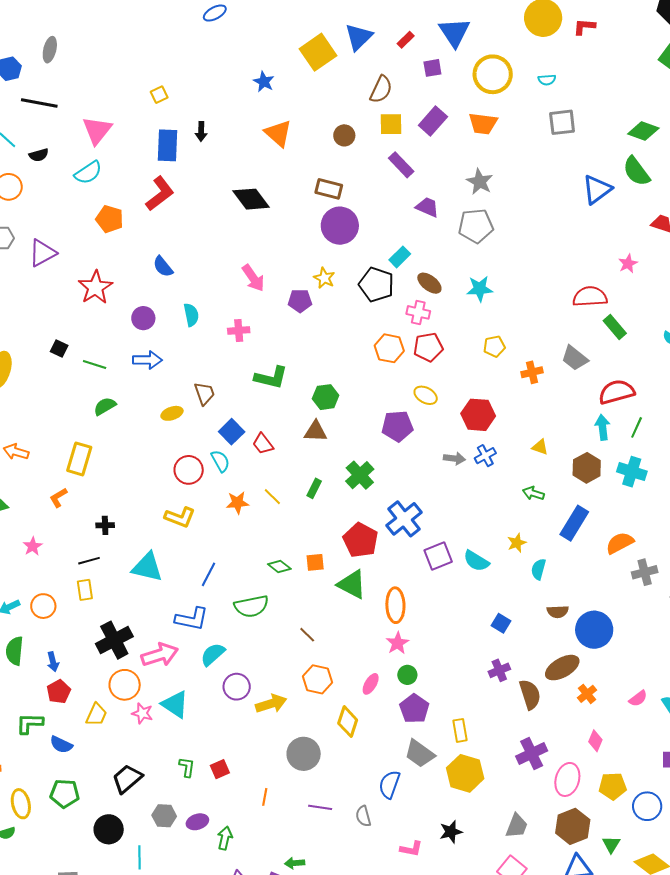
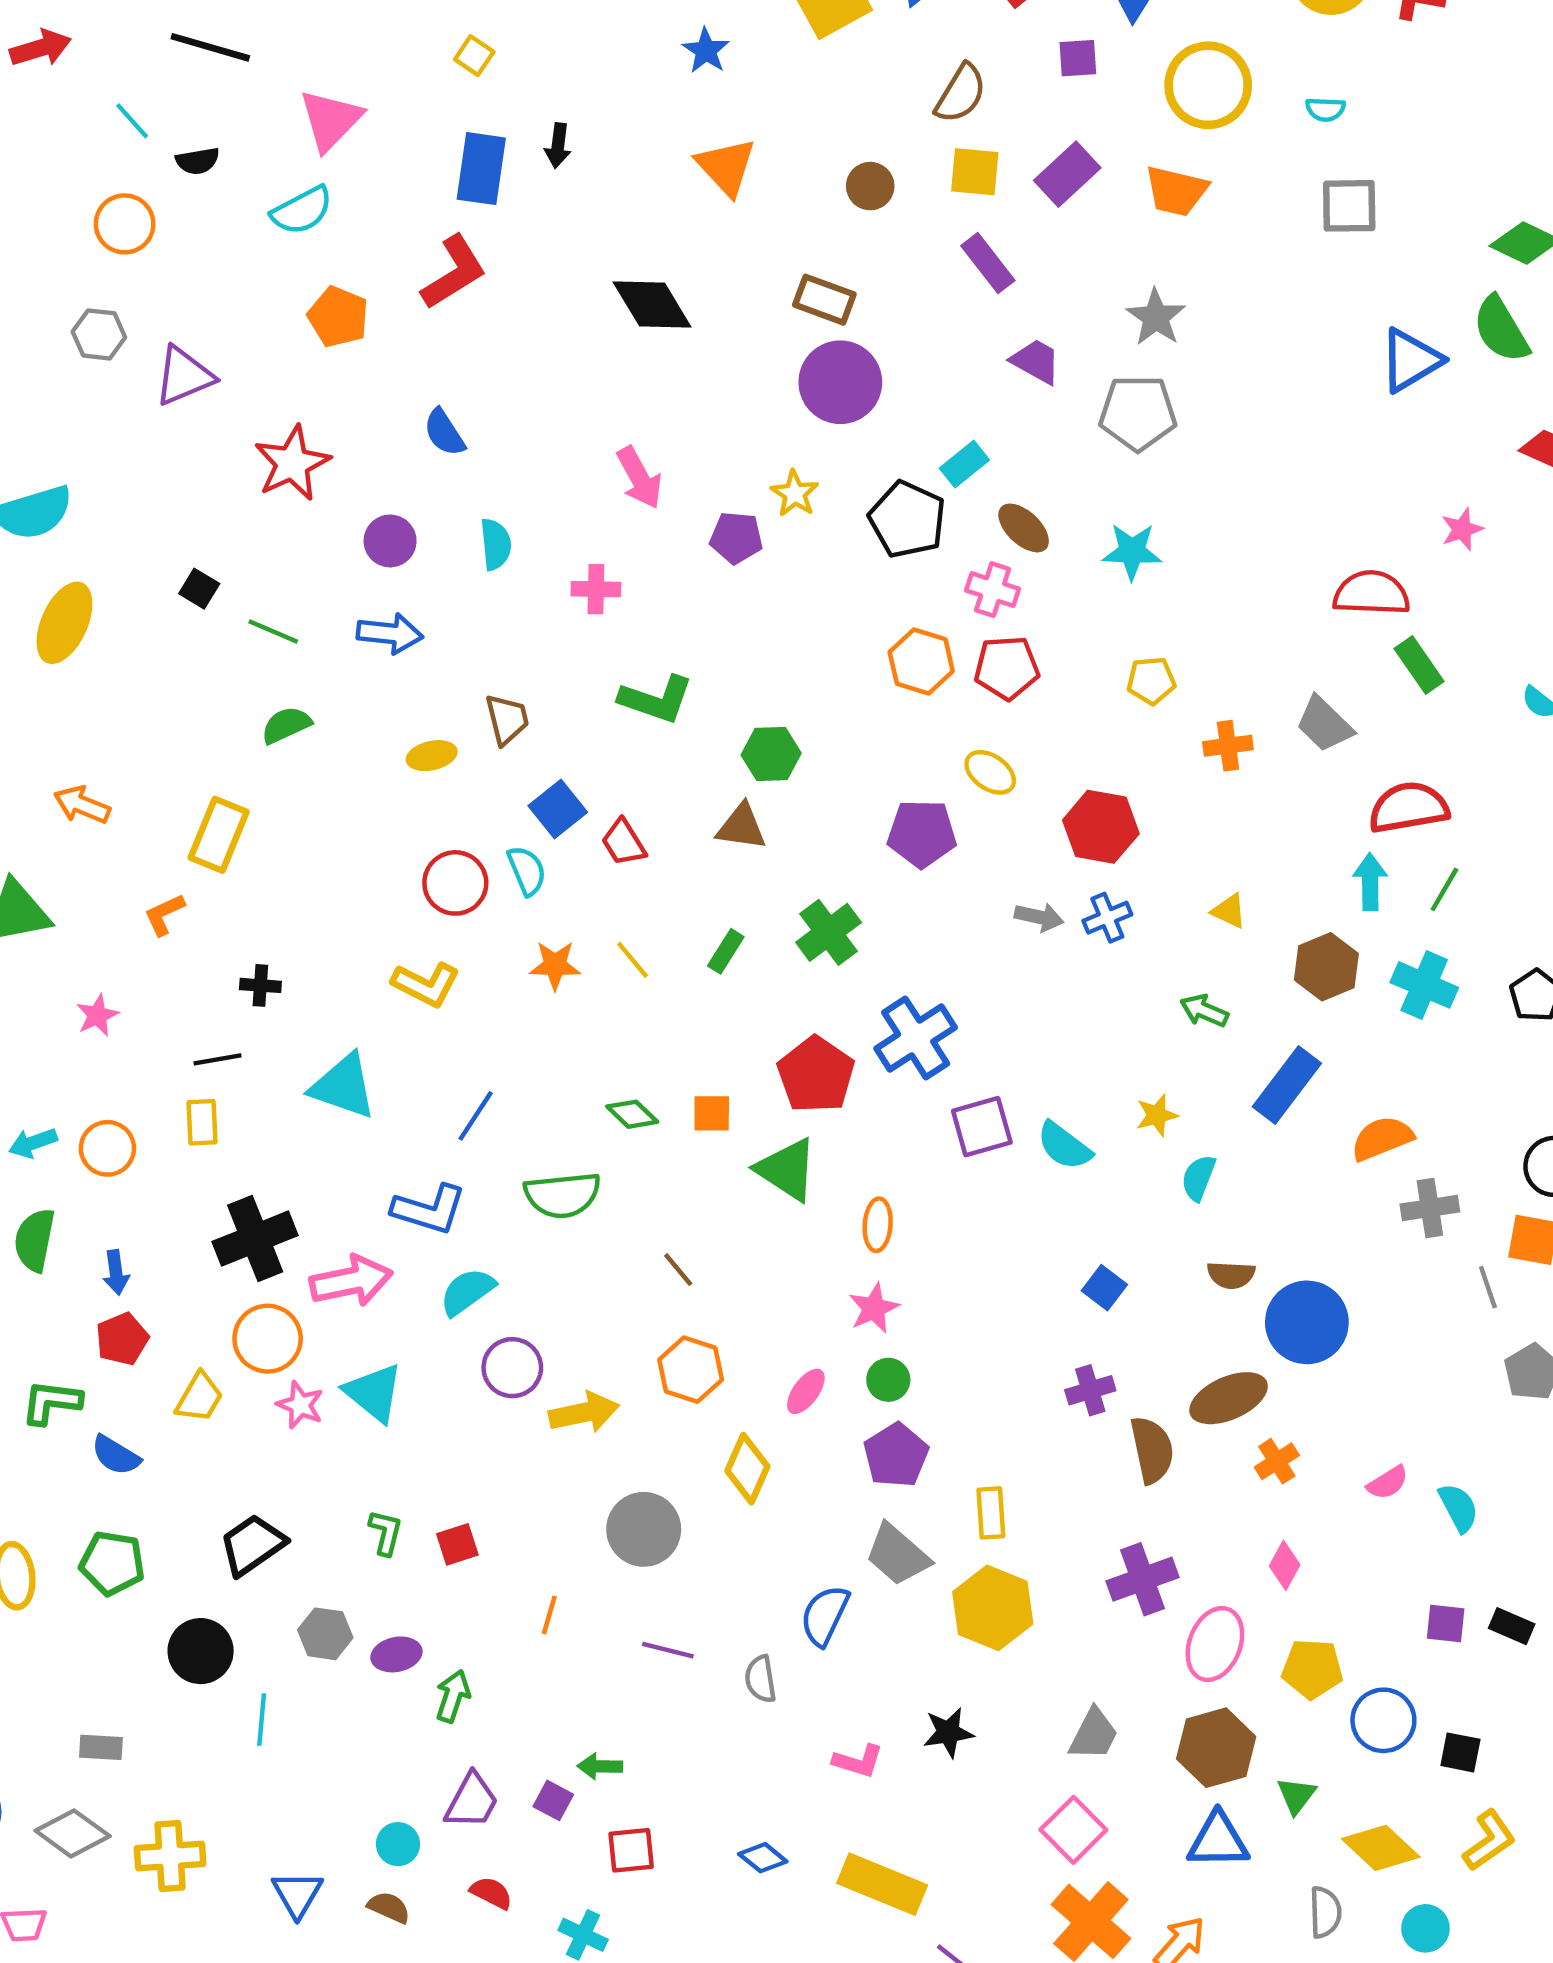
yellow square: (159, 95) -> (474, 56), turned -36
orange ellipse: (395, 605) -> (878, 1225), size x0.7

